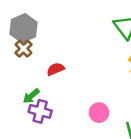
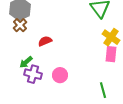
pink circle: (99, 113) -> (60, 75), moved

